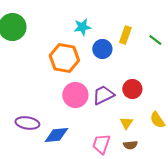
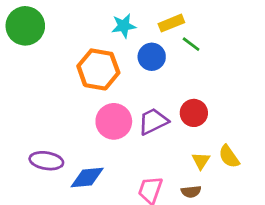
yellow rectangle: (125, 35) -> (171, 23), moved, turned 48
green line: (155, 40) -> (191, 44), moved
yellow triangle: (126, 123) -> (201, 161), moved

